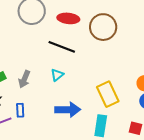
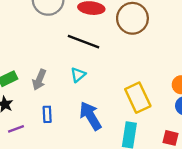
blue rectangle: (20, 110) -> (47, 114), moved
blue arrow: (68, 110) -> (90, 116), turned -120

